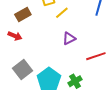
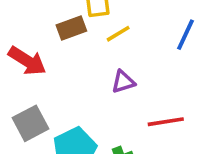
brown rectangle: (23, 14) -> (71, 28), moved
red arrow: (15, 36) -> (27, 61), size x1.5

